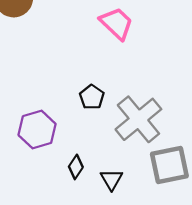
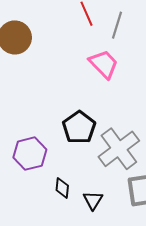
black pentagon: (92, 97) -> (79, 127), size x1.5
black diamond: (76, 167) -> (62, 188), turned -30

